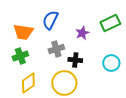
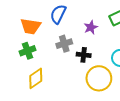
yellow circle: (64, 83) -> (99, 78), moved

